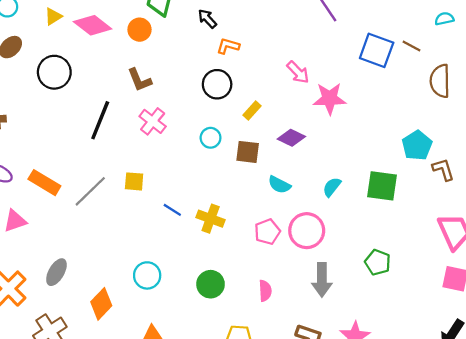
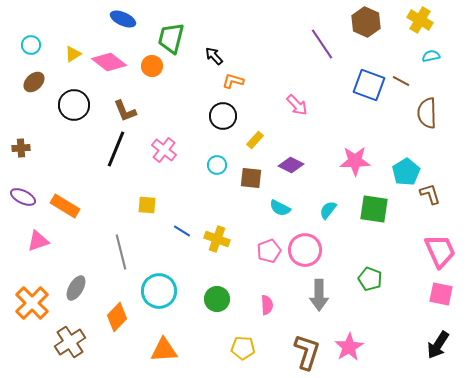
brown L-shape: (139, 80) -> (125, 111), moved
pink star: (330, 98) -> (355, 161), moved
gray line: (90, 191) -> (121, 252), moved, turned -60
cyan circle: (147, 275) -> (159, 291), size x1.4

